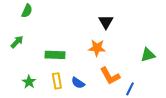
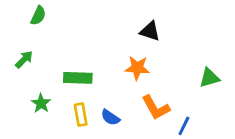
black triangle: (106, 22) -> (150, 31), turned -42
green star: (29, 82) -> (41, 103), moved

